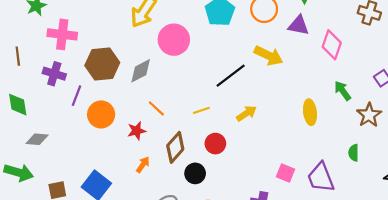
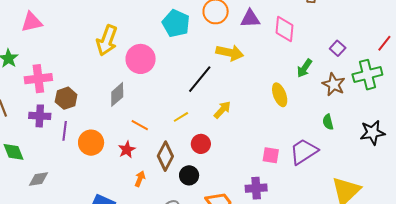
brown hexagon: (102, 64) -> (66, 98), moved, size x0.7
green arrow: (343, 91) -> (304, 68), turned -96
purple trapezoid: (321, 177) -> (304, 152), turned 92

